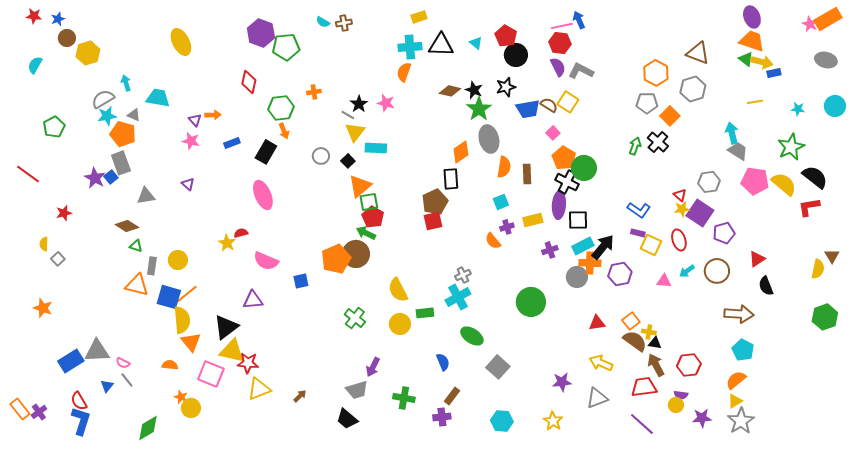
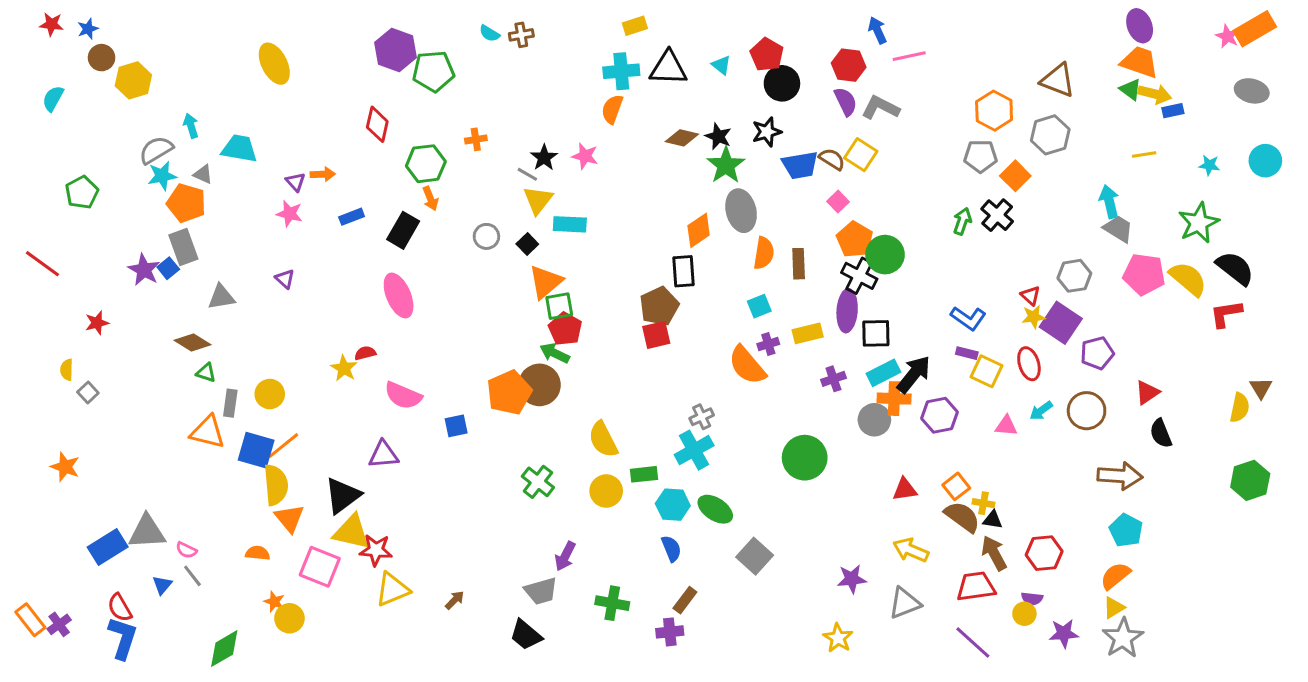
pink line: (562, 26) -> (909, 56), moved
orange semicircle: (493, 241) -> (747, 365), size x1.6
cyan hexagon: (502, 421) -> (673, 505), moved

